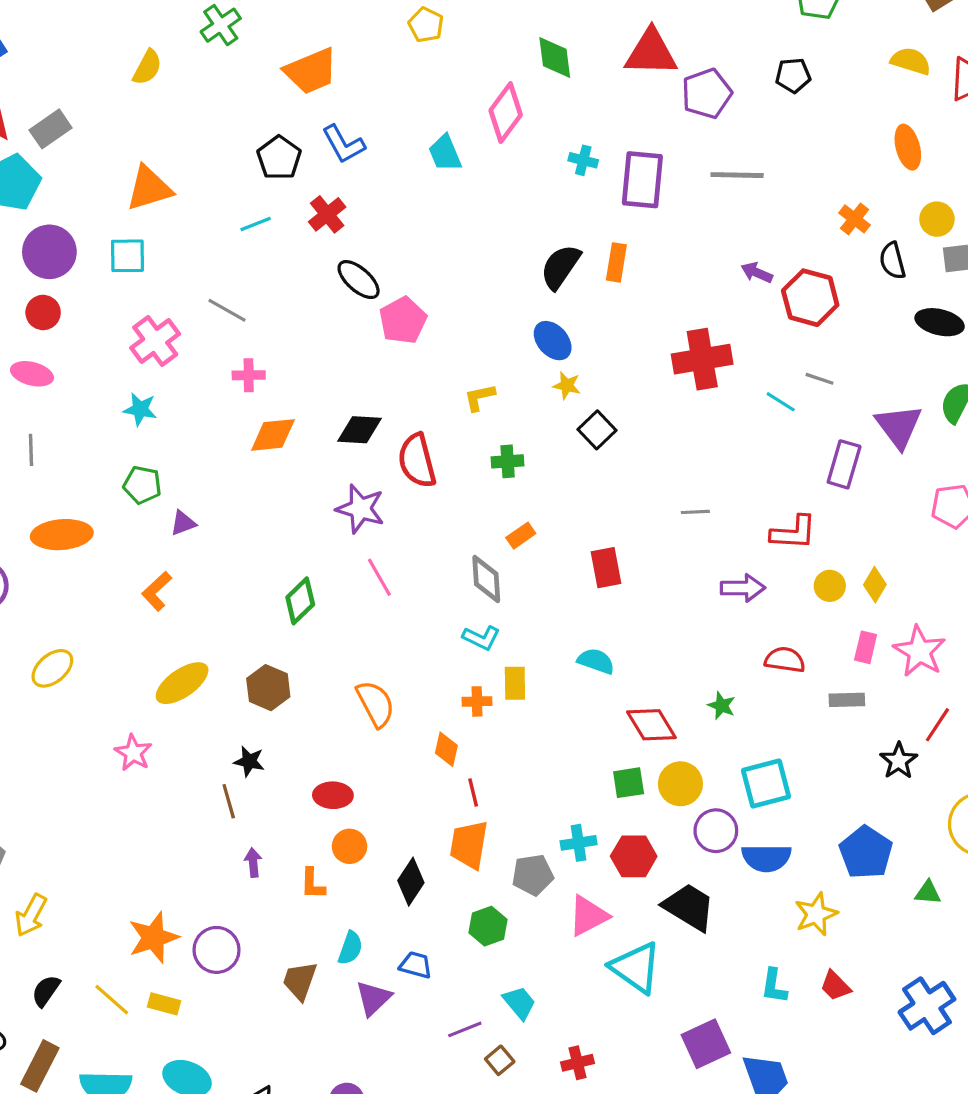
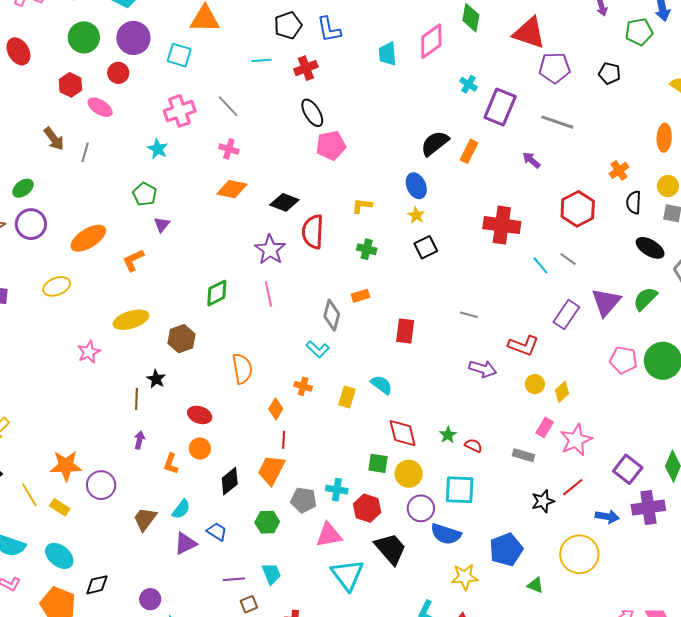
purple arrow: (757, 273) -> (531, 160), moved
purple triangle: (183, 523) -> (162, 225), turned -48
orange ellipse: (62, 535) -> (88, 238), moved, turned -45
red semicircle: (785, 660) -> (473, 445), moved, size x0.7
yellow rectangle: (515, 683) -> (347, 397), moved

